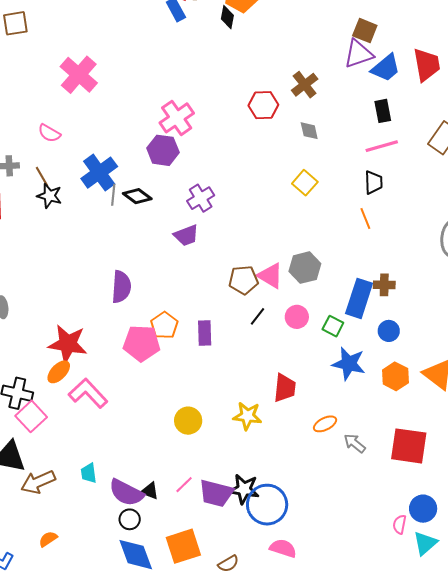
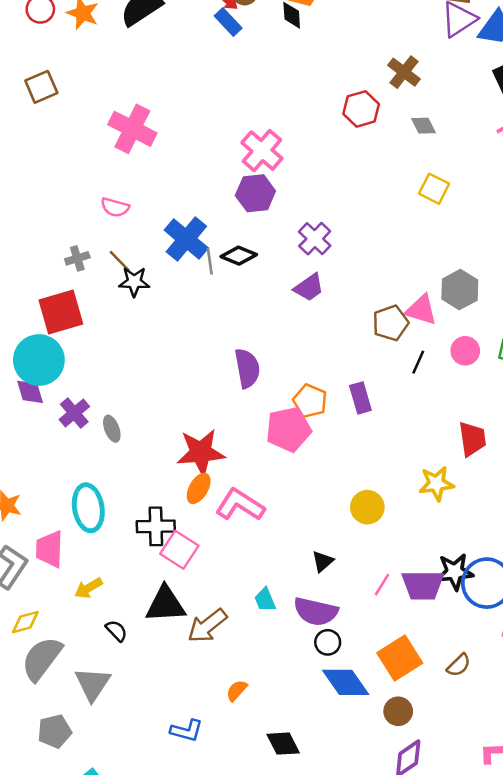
black triangle: (150, 491) -> (323, 561), moved, turned -48

